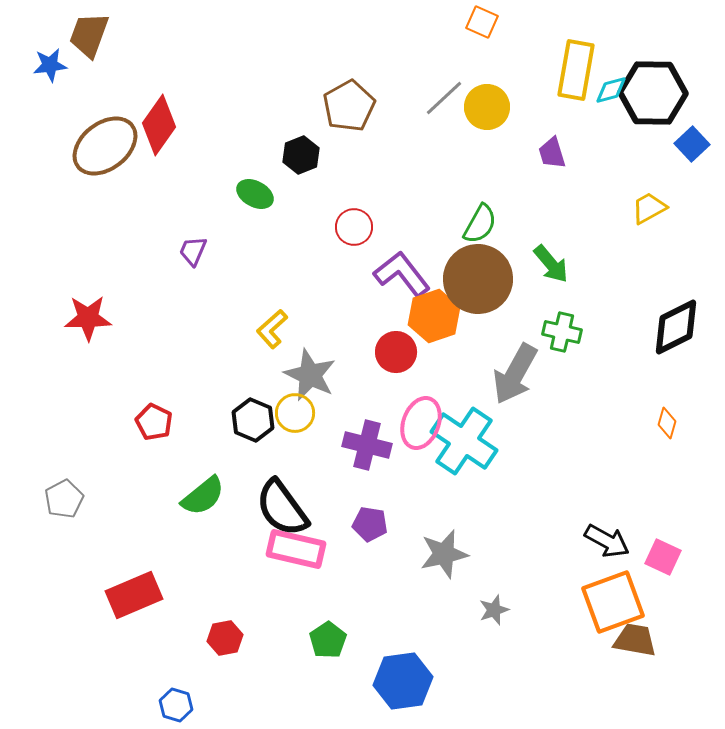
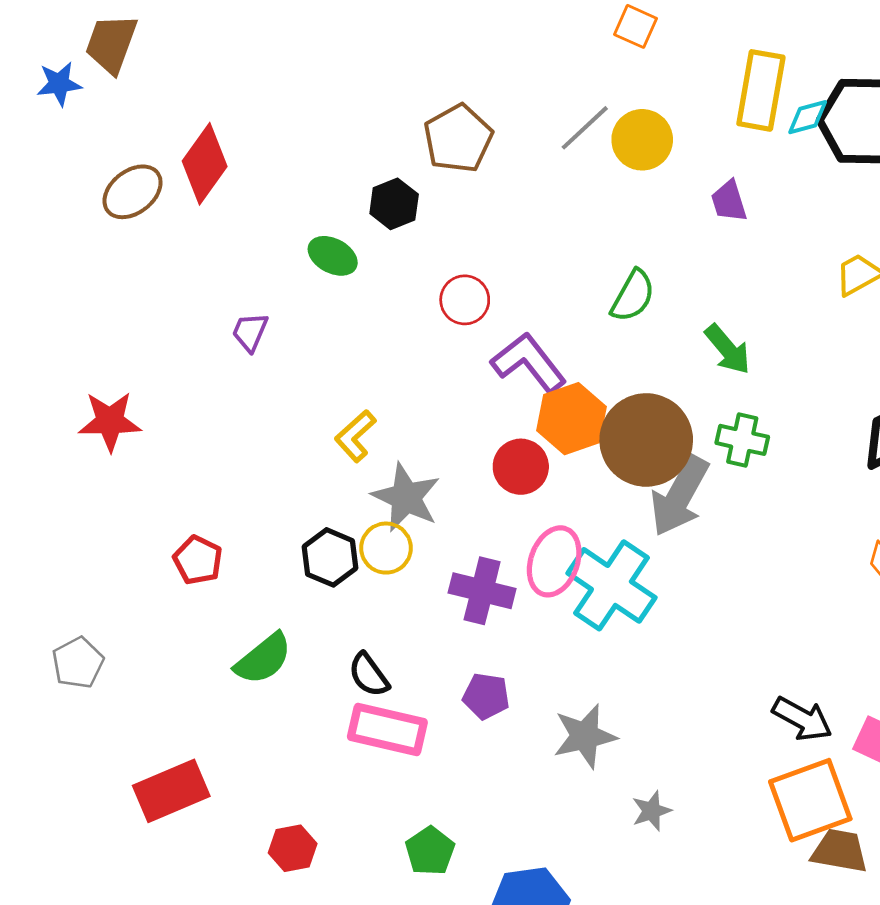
brown ellipse: (105, 146) -> (133, 192), size x0.7
brown circle: (478, 279) -> (646, 440), moved
black semicircle: (282, 508) -> (369, 675), size x0.6

